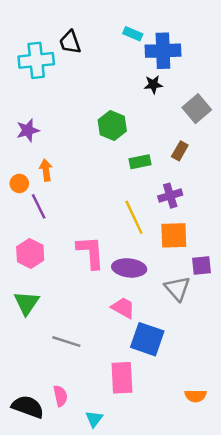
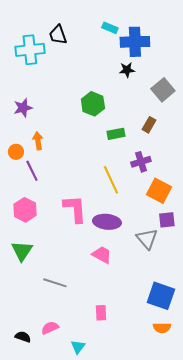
orange square: (174, 235) -> (159, 191), moved, turned 30
blue square: (147, 339) -> (161, 296), moved
pink rectangle: (122, 378) -> (101, 313), size x0.6
pink semicircle: (60, 396) -> (50, 328), turned -102
black semicircle: (28, 407) -> (23, 337), size x0.6

